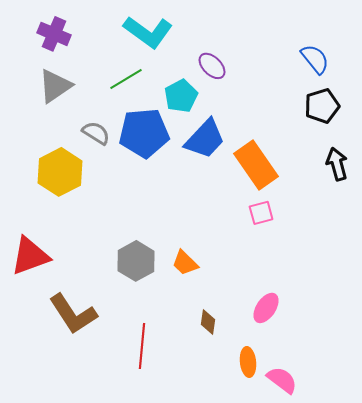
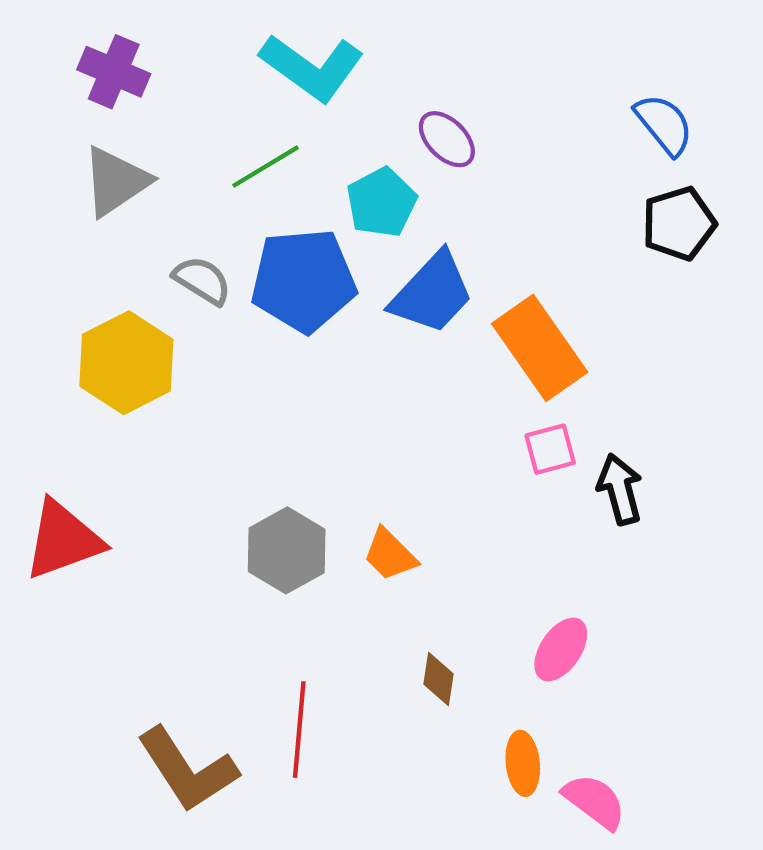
black arrow: (337, 164) -> (620, 489), moved
brown L-shape: (73, 314) -> (187, 770), moved

